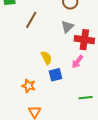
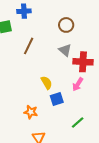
gray triangle: (67, 27) -> (65, 50), turned -32
green line: (86, 98) -> (78, 122), moved, turned -32

